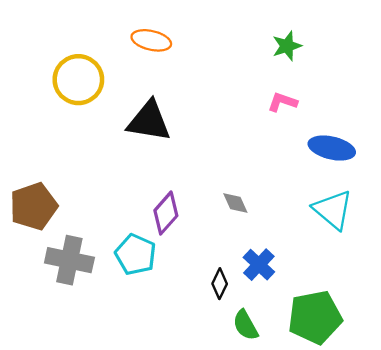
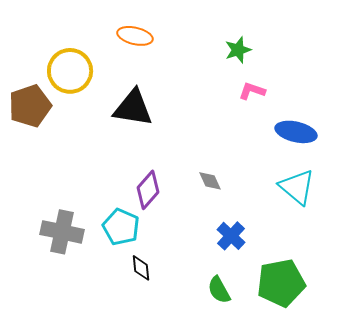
green star: (287, 46) -> (238, 50), moved
brown pentagon: (34, 206) -> (30, 106), moved
black diamond: (220, 284) -> (141, 268), moved, turned -32

